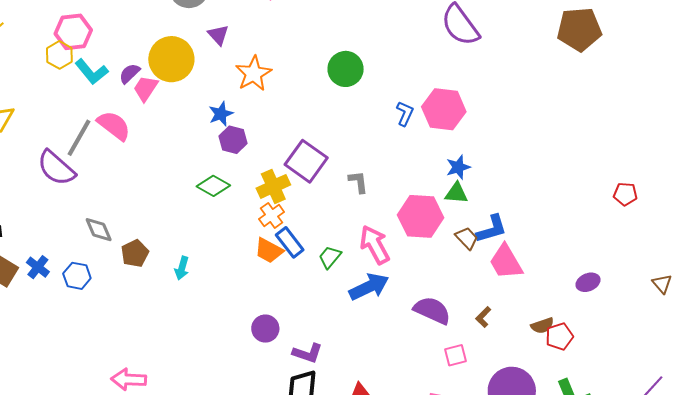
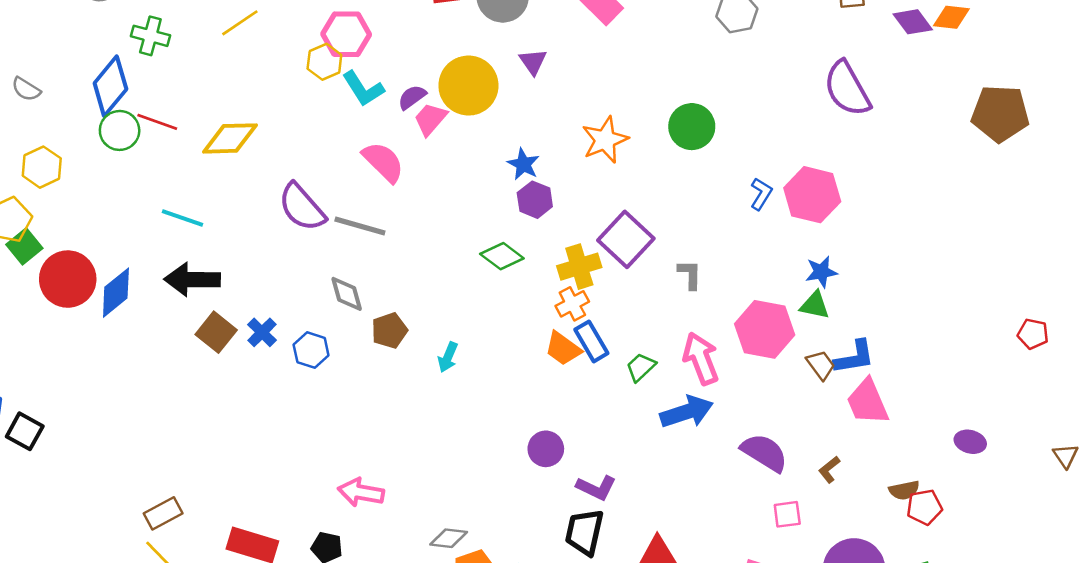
orange star: (254, 74) -> (605, 140), moved
blue star: (221, 114) -> (523, 164), turned -30
gray line: (79, 138) -> (360, 226), moved, turned 69
purple ellipse: (588, 282) -> (970, 442), turned 30

